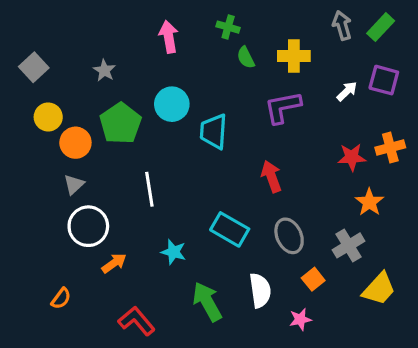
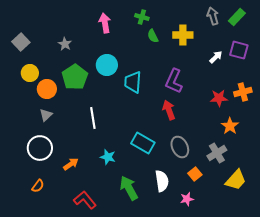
purple L-shape: (283, 107) -> (174, 81), moved, turned -55
white circle: (88, 226) -> (40, 148), moved

